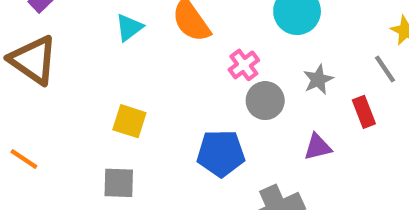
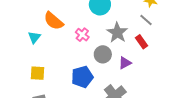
cyan triangle: (129, 27) -> (34, 37), moved
gray star: (318, 79) -> (117, 33), size x1.5
gray circle: (265, 101) -> (103, 54), moved

